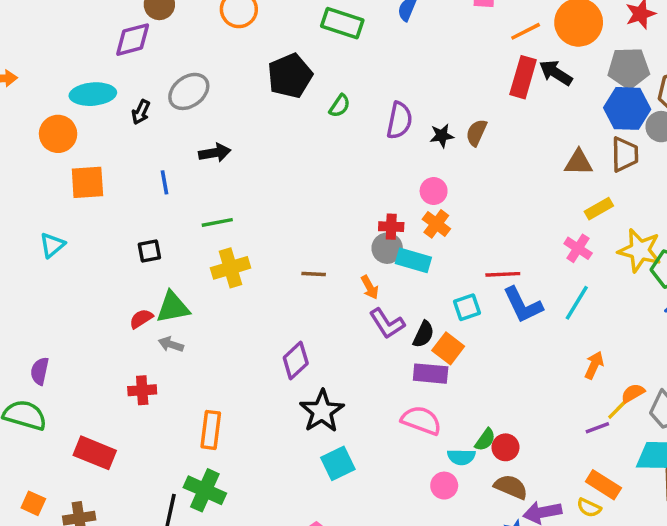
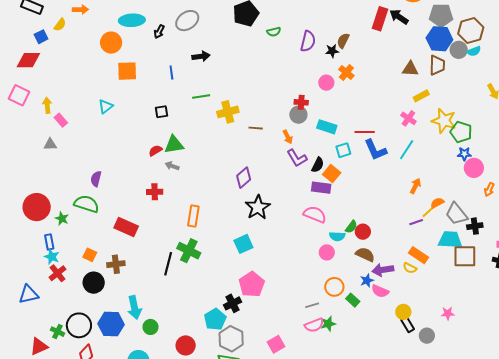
green semicircle: (340, 106) -> (274, 32), turned 40
brown semicircle: (476, 133) -> (343, 41), moved
orange cross: (436, 224) -> (346, 72), moved
cyan rectangle: (413, 260) -> (327, 127), moved
yellow cross: (230, 268) -> (228, 112), moved
cyan square: (338, 463) -> (243, 244), moved

